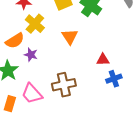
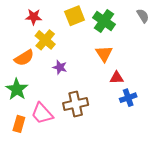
orange triangle: (70, 37) -> (104, 54), moved
purple star: (31, 55) -> (60, 67), moved

